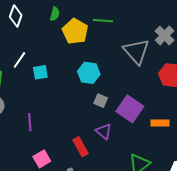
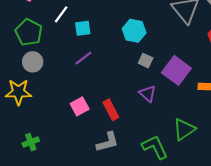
purple line: (30, 122) -> (83, 58), moved, turned 54
red rectangle: (80, 147) -> (111, 110), moved
pink square: (42, 159) -> (80, 106), moved

